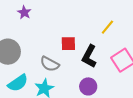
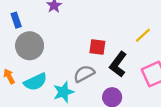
gray semicircle: (50, 64) -> (84, 74), moved, turned 114

